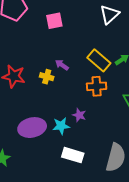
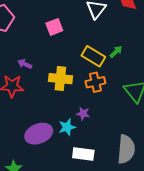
pink square: (54, 21) -> (54, 27), moved
purple arrow: (62, 65) -> (25, 64), moved
yellow cross: (47, 77) -> (60, 79), moved, size x1.6

